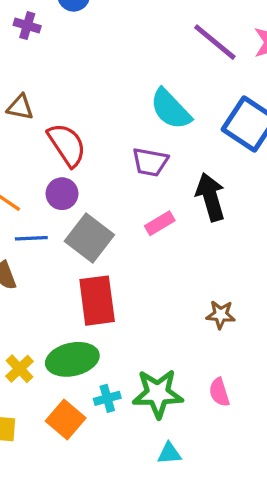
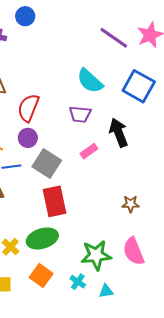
red semicircle: (67, 145) -> (28, 108), turned -120
pink semicircle: (219, 392) -> (134, 251), size x1.6
cyan cross: (107, 398) -> (78, 282), moved, turned -35

